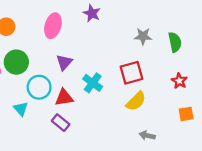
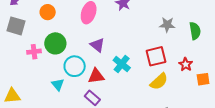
purple triangle: (64, 62) -> (97, 45), turned -35
red star: (179, 81) -> (186, 64), moved
orange square: (186, 114) -> (203, 79), moved

